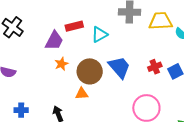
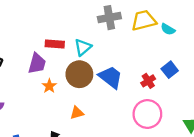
red rectangle: (74, 26) -> (55, 44), turned 30
red cross: (155, 67) -> (148, 81), moved
brown circle: (90, 71) -> (79, 74), moved

